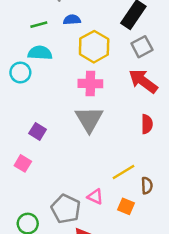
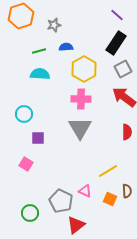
cyan circle: (20, 73) -> (24, 114), moved
purple square: (38, 131) -> (38, 138), turned -32
brown semicircle: (147, 185) -> (127, 191), moved

